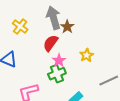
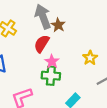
yellow star: (87, 55) -> (90, 58), moved
green cross: (57, 74) -> (51, 76), turned 30

